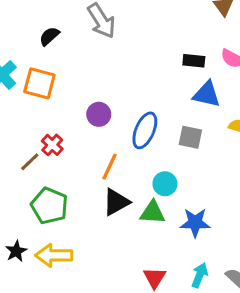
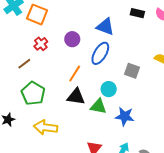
blue triangle: (207, 94) -> (105, 27), moved
gray square: (190, 137) -> (132, 71), moved
red cross: (52, 145) -> (41, 44), moved
black triangle: (116, 202) -> (76, 97), turned 30
yellow arrow: (54, 255) -> (46, 127), moved

